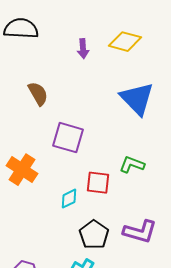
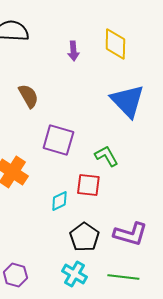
yellow diamond: (125, 42) -> (115, 44), turned 76
green L-shape: (132, 165) -> (106, 156), moved, turned 40

